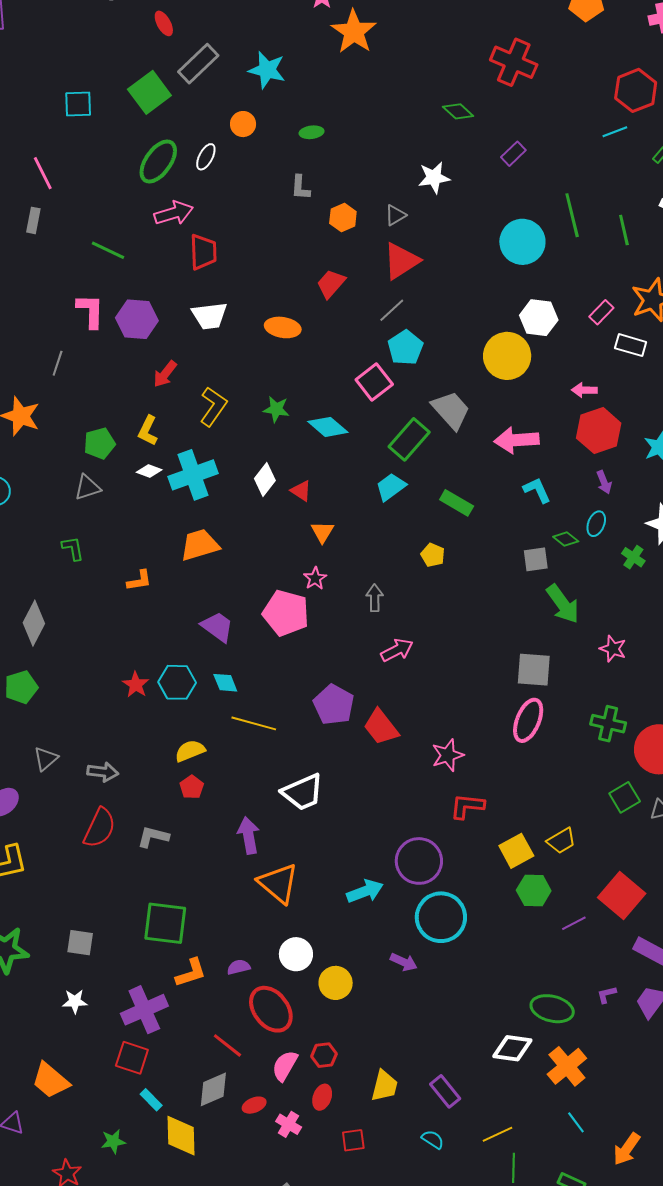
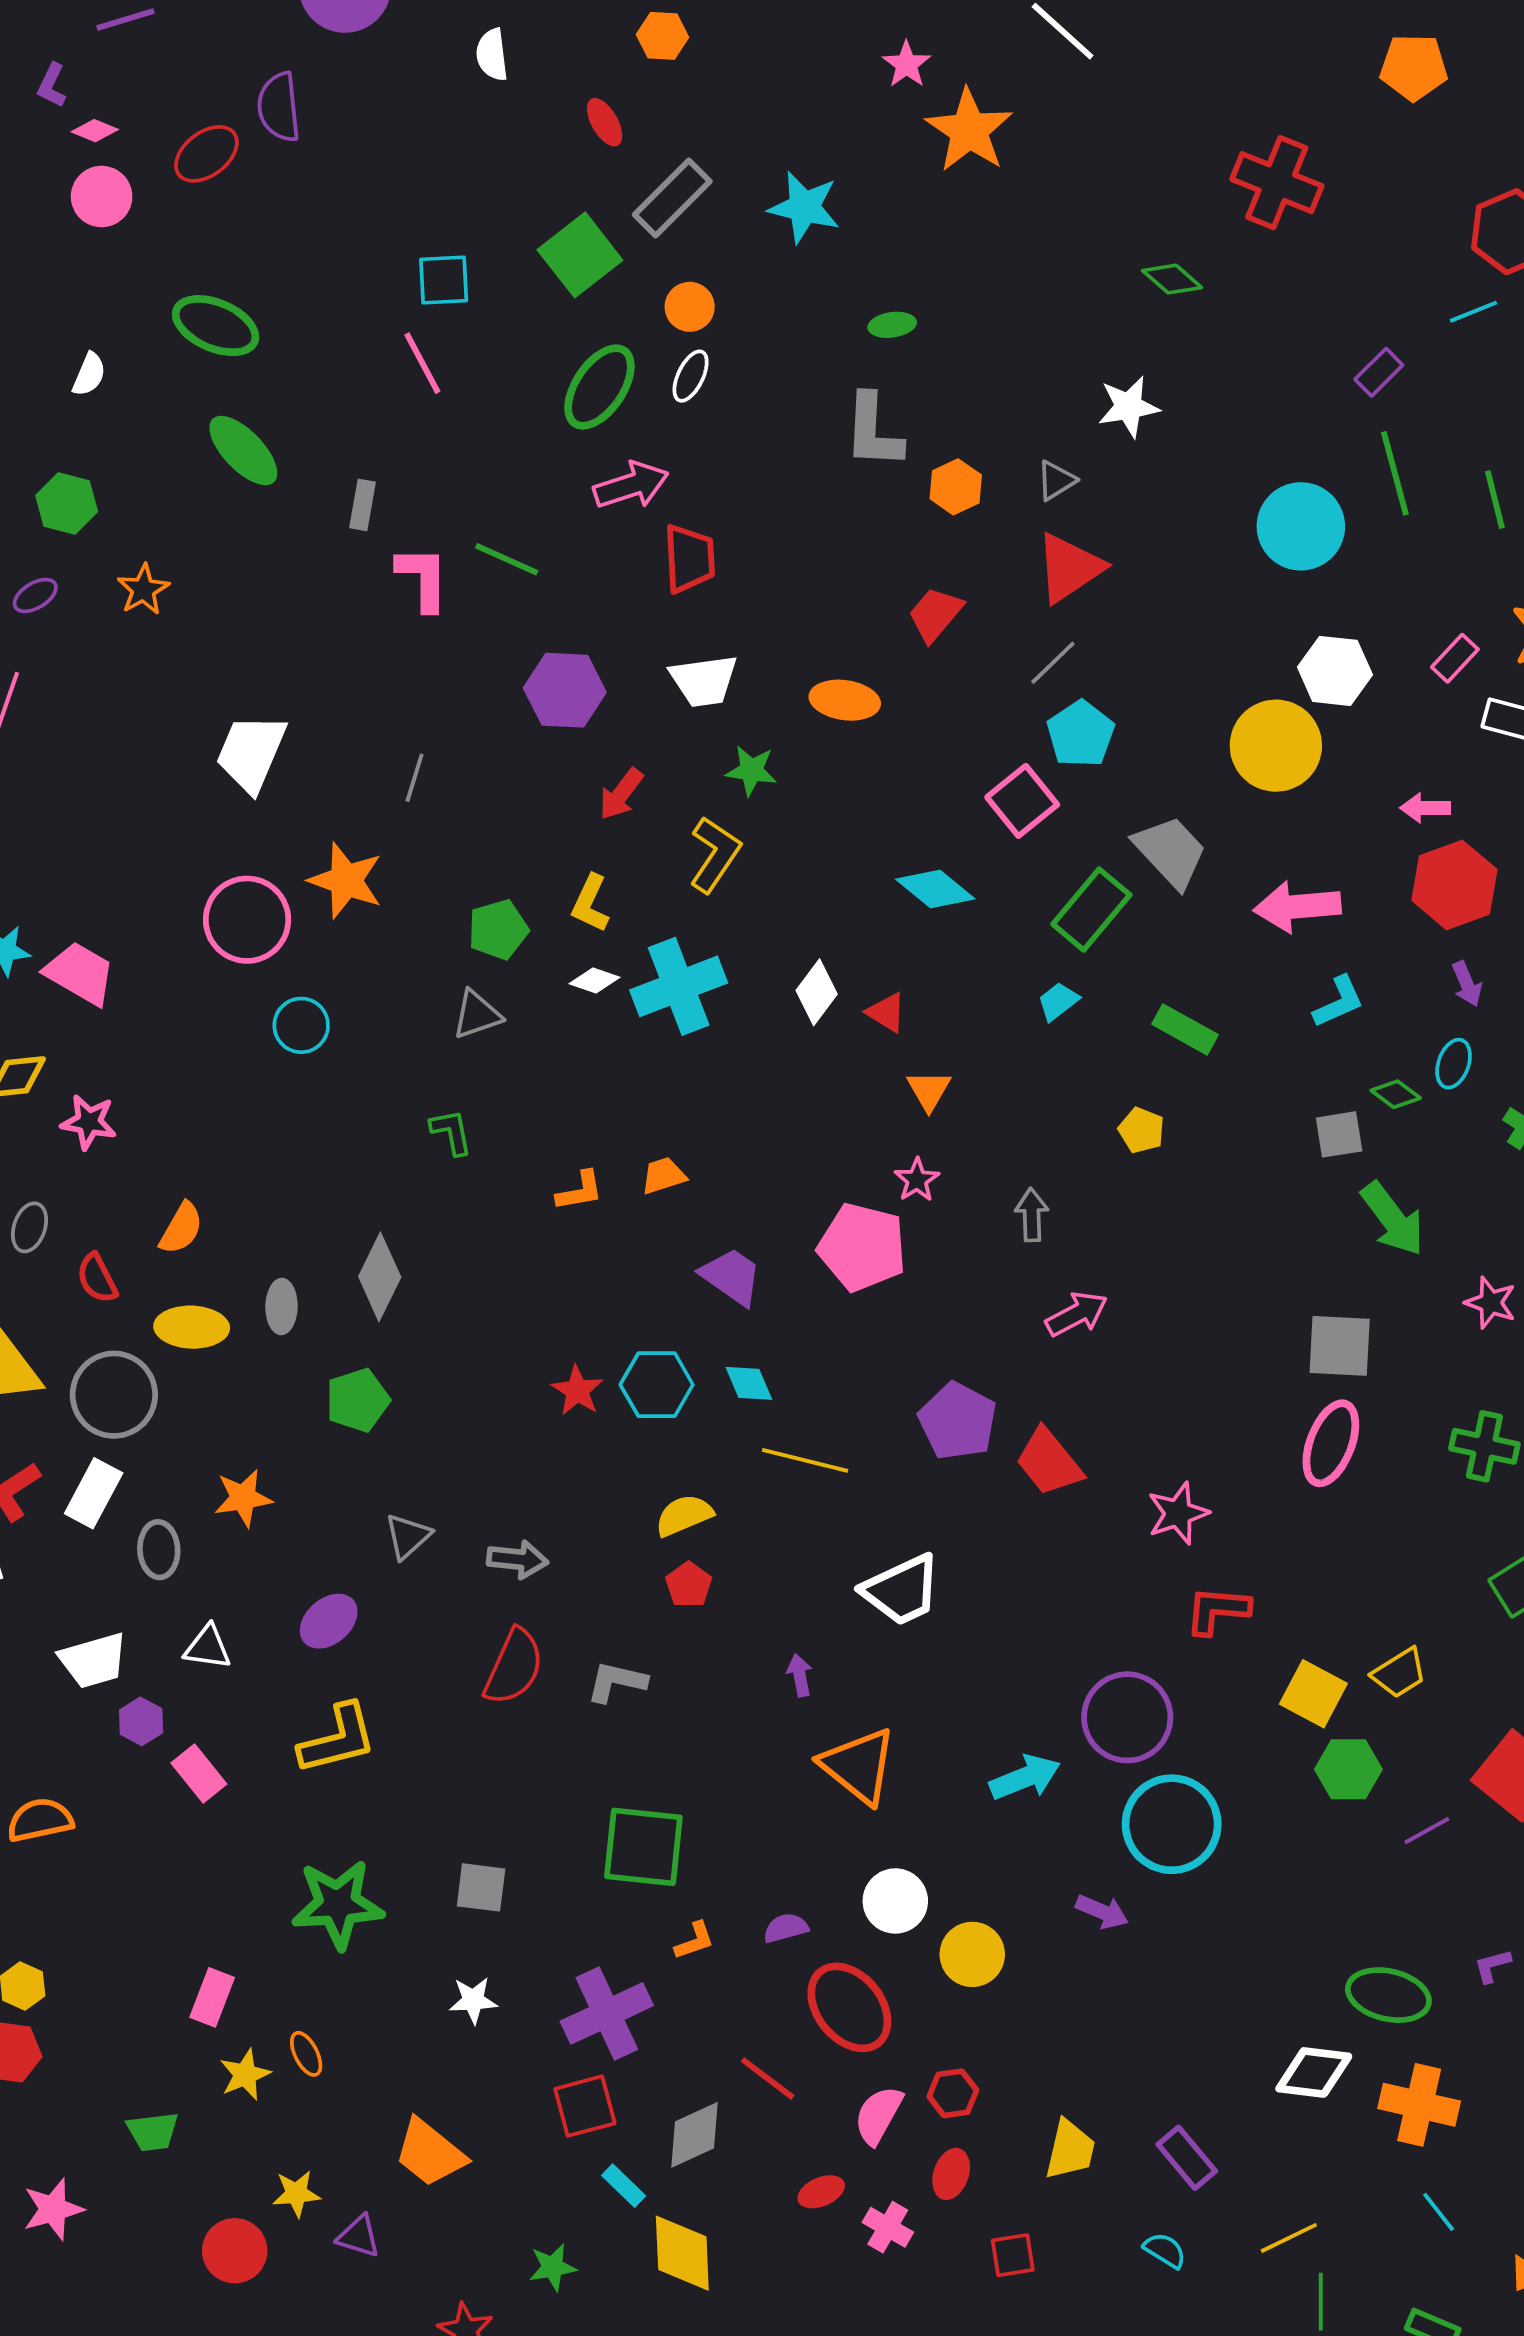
orange circle: (243, 124) -> (690, 307), moved
purple rectangle: (513, 154) -> (1379, 372), moved
pink line: (43, 173) -> (422, 363), moved
gray L-shape: (300, 187) -> (873, 431), size x1.6
pink L-shape: (90, 311) -> (423, 578), moved
green star: (276, 409) -> (751, 770), moved
cyan trapezoid: (391, 487) -> (1058, 1001), size x0.7
cyan L-shape: (537, 490) -> (1339, 1002), turned 92
orange trapezoid: (200, 545) -> (663, 1176), moved, size x0.6
purple arrow: (249, 835) -> (800, 1675), size x0.6
yellow square: (516, 851) -> (1313, 1694), turned -32
orange L-shape: (191, 973) -> (695, 1941), size x0.7
red square: (132, 1058) -> (585, 2106), turned -32
orange cross: (567, 1066) -> (1419, 2105), turned -36
gray diamond: (213, 1089) -> (694, 2135), moved

